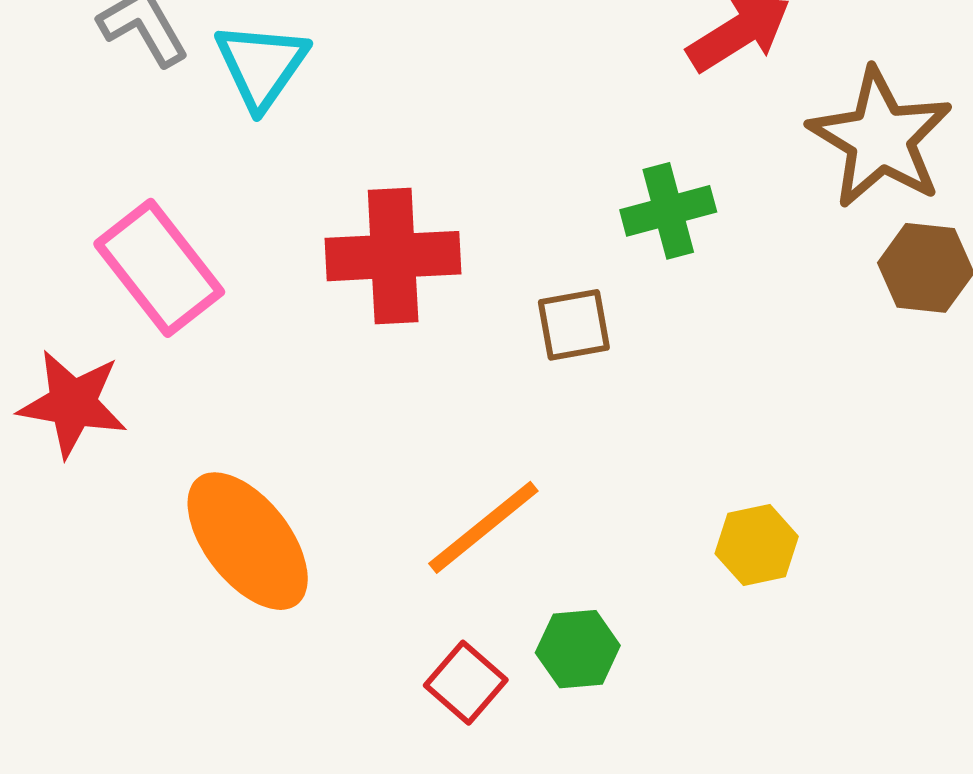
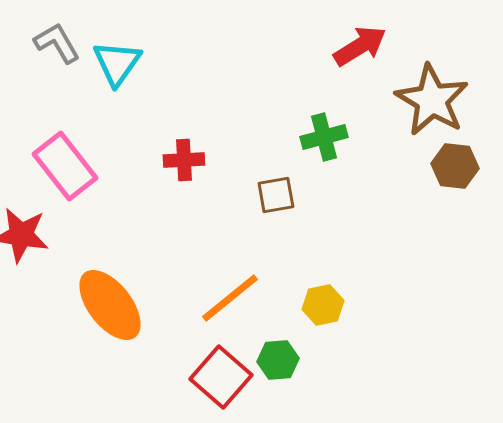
red cross: (393, 256) -> (184, 160), size x0.6
yellow hexagon: (757, 545) -> (323, 305), moved
red square: (466, 683) -> (221, 377), size x1.5

